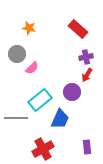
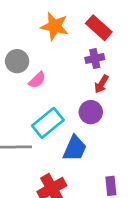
orange star: (29, 28) -> (55, 26), moved, size x1.5
purple cross: (86, 57) -> (95, 59), moved
red arrow: (87, 75) -> (101, 84), moved

